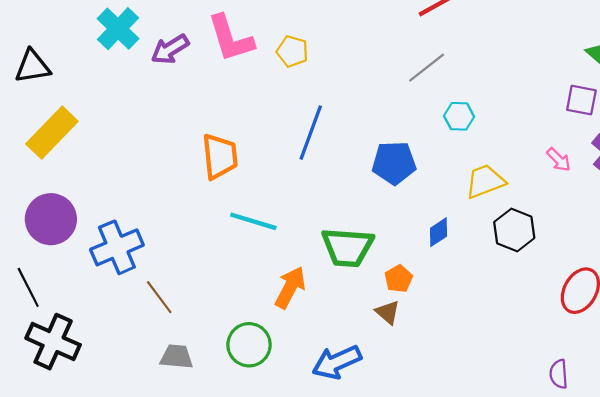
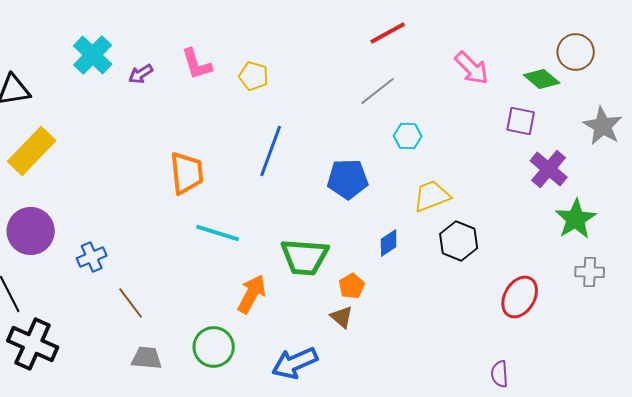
pink L-shape: (231, 38) -> (197, 64), size x0.7
purple arrow: (170, 49) -> (141, 74), size x0.7
pink arrow: (559, 160) -> (472, 68), moved, size x1.5
blue cross: (117, 247) -> (92, 257), size x0.6

